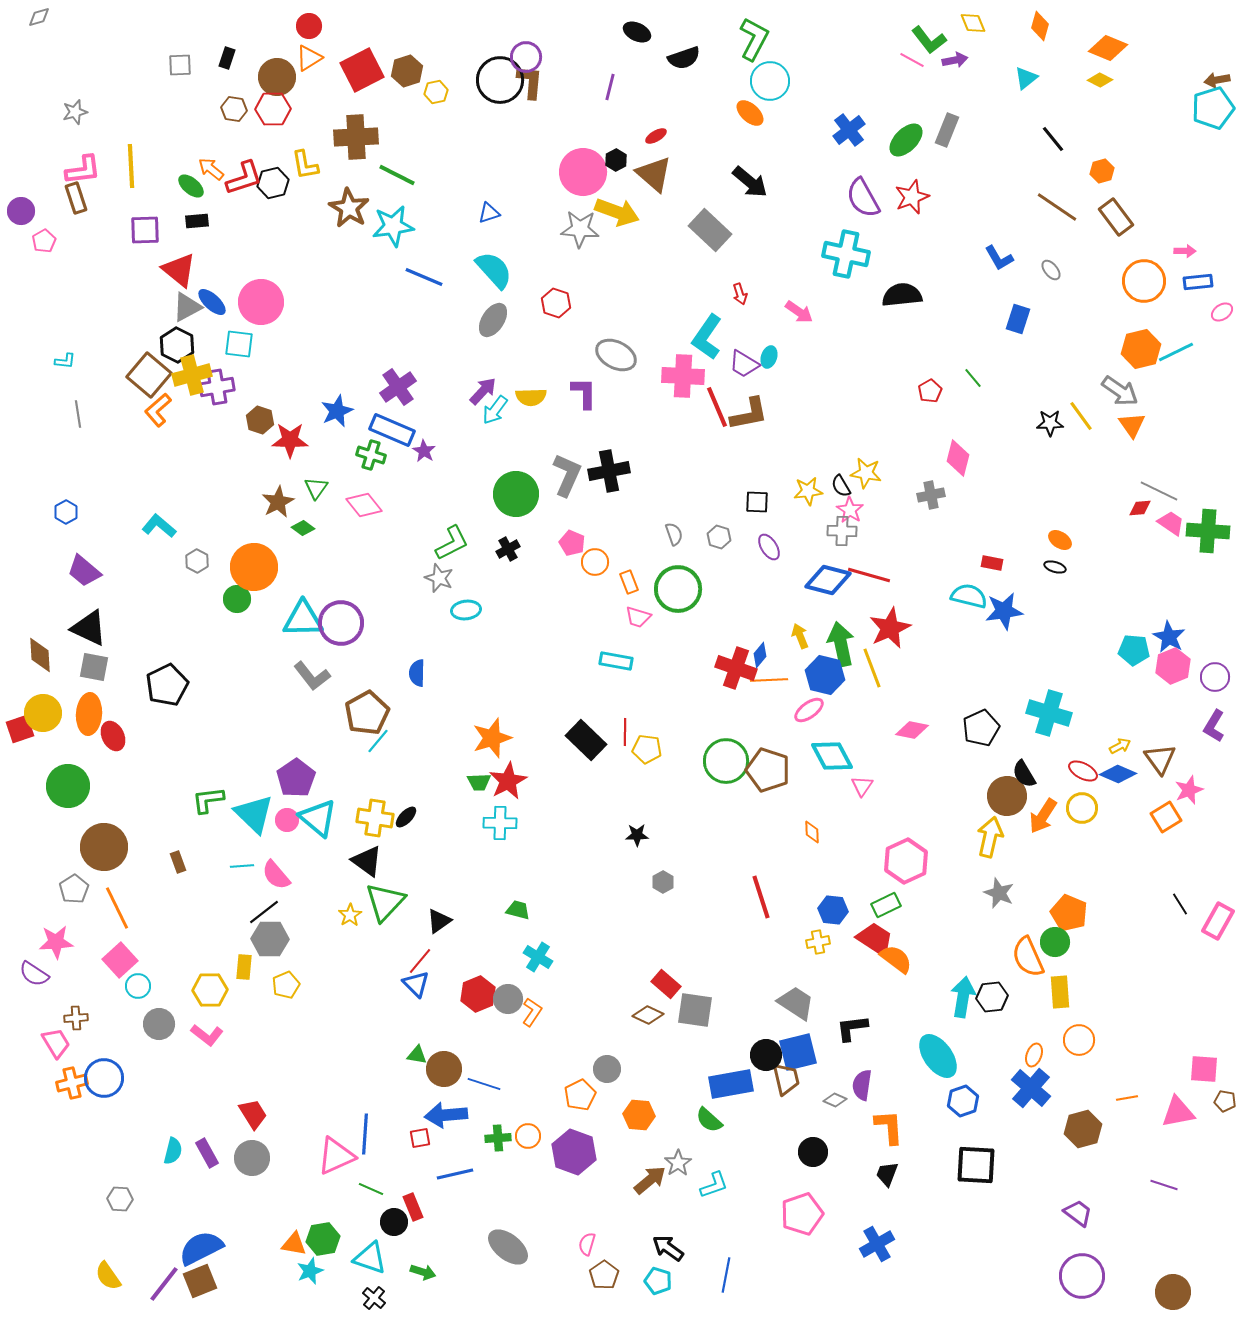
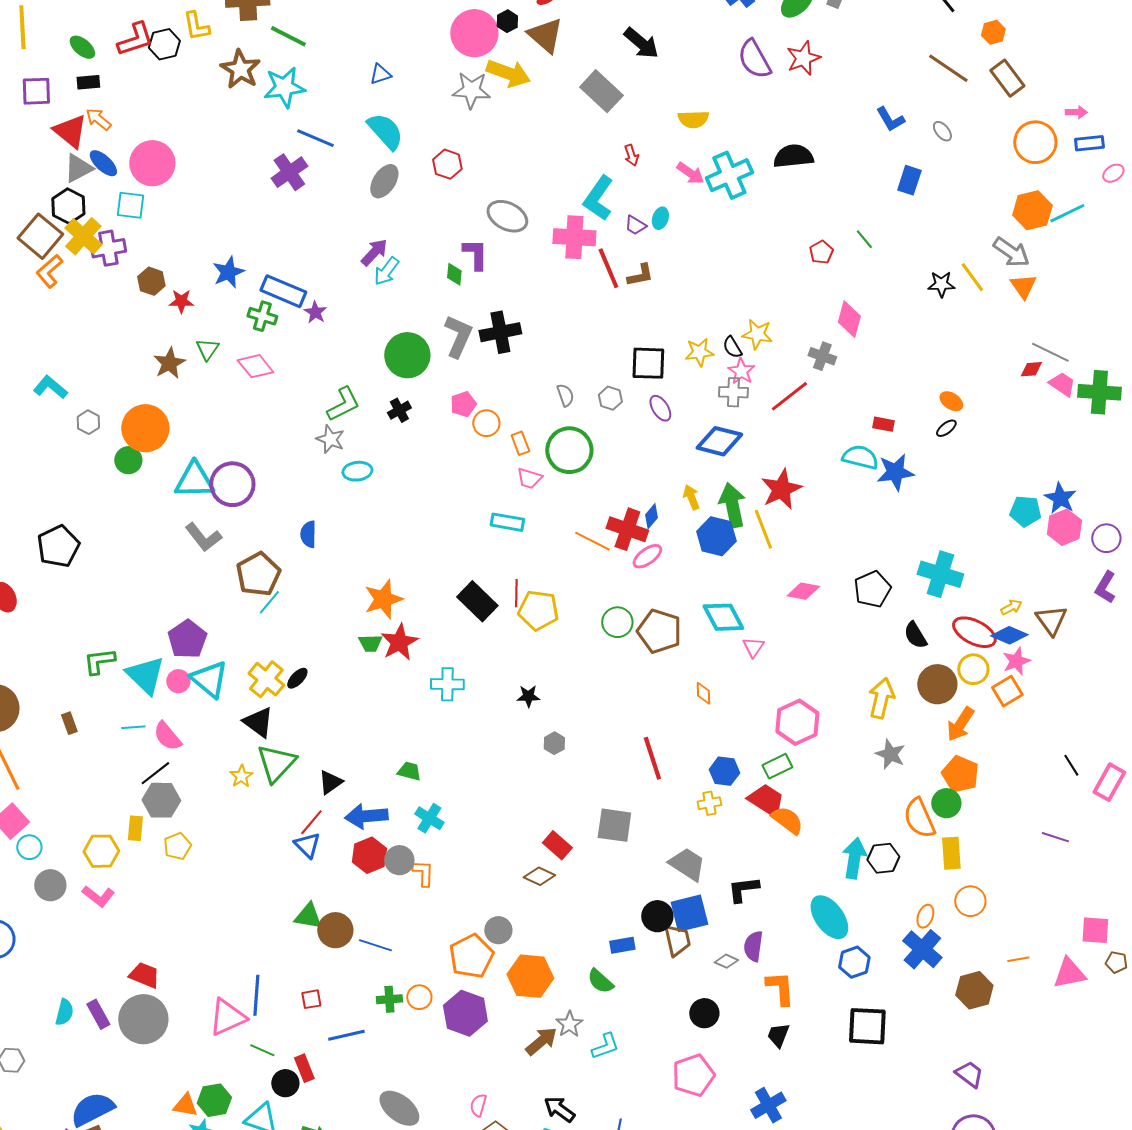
orange arrow: (211, 169) -> (98, 119), moved
cyan cross: (846, 254) -> (729, 175), moved, turned -36
purple trapezoid: (744, 364) -> (635, 225), size x0.7
yellow cross: (192, 375) -> (83, 236), turned -33
purple cross: (398, 387) -> (289, 172), moved
yellow semicircle: (531, 397) -> (693, 119), moved
brown L-shape: (749, 414) -> (640, 275), size x0.7
red star: (290, 440) -> (181, 301), size x0.7
gray cross: (931, 495) -> (822, 356), turned 32
black square: (757, 502) -> (648, 363), size x1.5
green diamond: (303, 528) -> (454, 274), moved, turned 60
pink pentagon: (572, 543) -> (463, 404), turned 30
black ellipse: (1055, 567) -> (946, 428), turned -55
red line: (869, 575) -> (789, 396), moved, turned -54
orange line: (769, 680) -> (592, 541), moved, turned 30
pink ellipse: (809, 710) -> (647, 556), moved
yellow pentagon: (647, 749) -> (538, 610), size x1.4
green circle: (726, 761) -> (617, 622), size x0.7
red ellipse: (1083, 771) -> (974, 632), size x1.5
pink star: (1189, 790) -> (1016, 661), moved
brown circle: (1007, 796) -> (937, 684), moved
orange arrow: (1043, 816) -> (960, 724), moved
orange square: (1166, 817) -> (1007, 691), moved
yellow cross: (375, 818) -> (266, 679), turned 30
cyan cross: (500, 823) -> (447, 684), moved
gray square: (695, 1010) -> (614, 825), moved
orange L-shape: (532, 1012) -> (423, 873), turned -32
green triangle: (417, 1055) -> (308, 916), size x1.4
blue rectangle: (731, 1084) -> (622, 945), size x0.6
orange pentagon: (580, 1095) -> (471, 956), size x1.4
red trapezoid: (253, 1114) -> (144, 975), turned -36
blue arrow: (446, 1115) -> (366, 816), moved
orange hexagon: (639, 1115) -> (530, 976), size x1.4
gray circle: (252, 1158) -> (143, 1019), size x1.4
purple line: (1164, 1185) -> (1055, 837), moved

